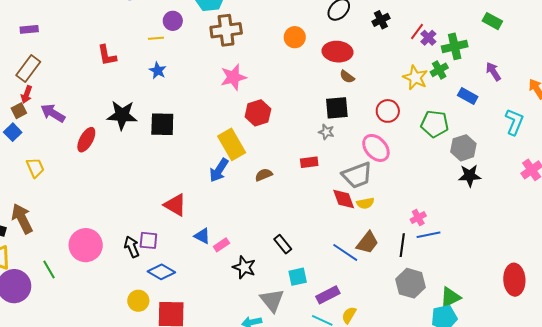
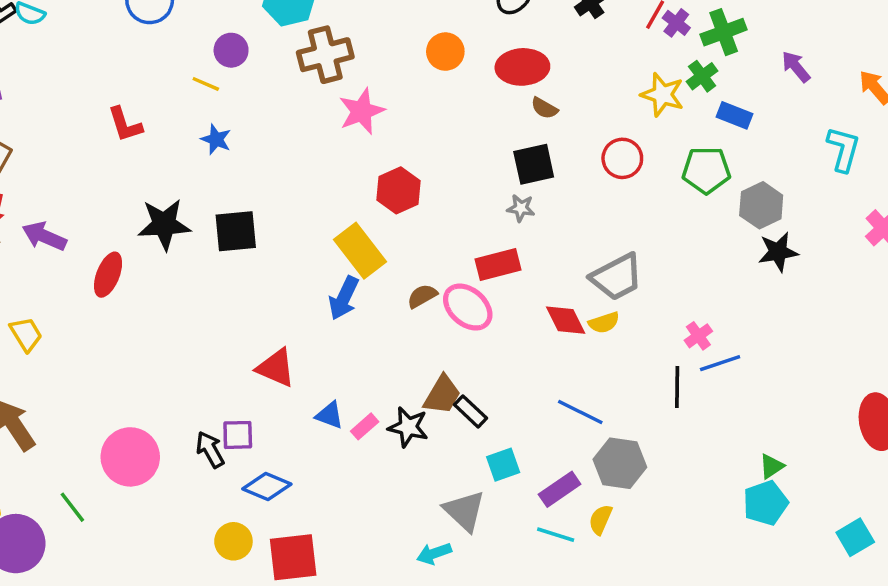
yellow line: (156, 38) -> (206, 84), turned 35
pink star: (233, 77) -> (362, 111), moved
blue rectangle: (468, 96) -> (734, 115), moved
pink ellipse: (376, 148) -> (468, 307), moved
red rectangle: (309, 162) -> (498, 264), size x1.4
gray trapezoid: (357, 175) -> (617, 277), moved
brown trapezoid: (367, 243) -> (442, 395), moved
black star: (244, 267) -> (408, 427), moved
gray hexagon: (410, 283) -> (620, 463), moved
green triangle: (450, 297) -> (772, 466), size x0.7

